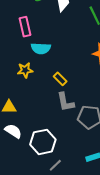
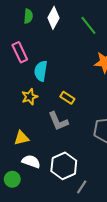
cyan semicircle: (41, 48) -> (41, 71), turned 108
gray L-shape: (66, 102) -> (58, 121), moved

